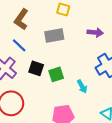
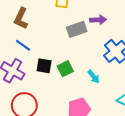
gray rectangle: (54, 35) -> (77, 29), moved

